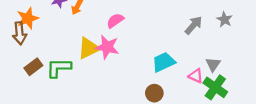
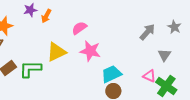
pink star: (107, 47) -> (90, 51), moved
cyan trapezoid: (164, 62) -> (111, 74), moved
gray triangle: (213, 64) -> (164, 55), moved

